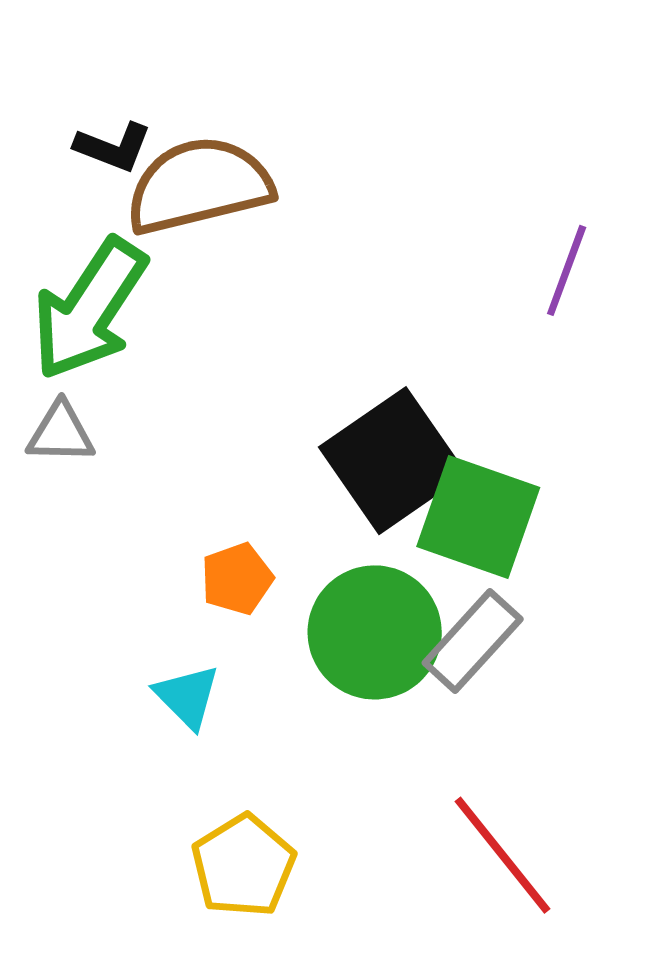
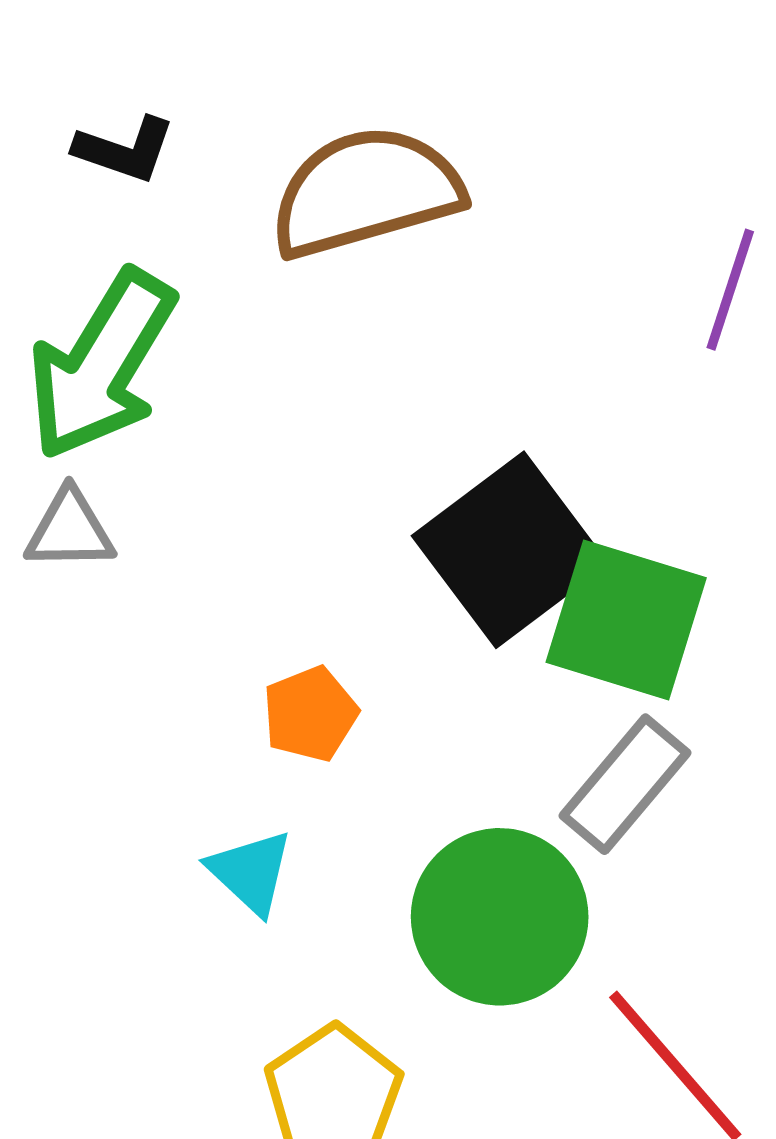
brown semicircle: (199, 186) -> (366, 192), moved
green circle: (375, 632) -> (500, 917), moved

